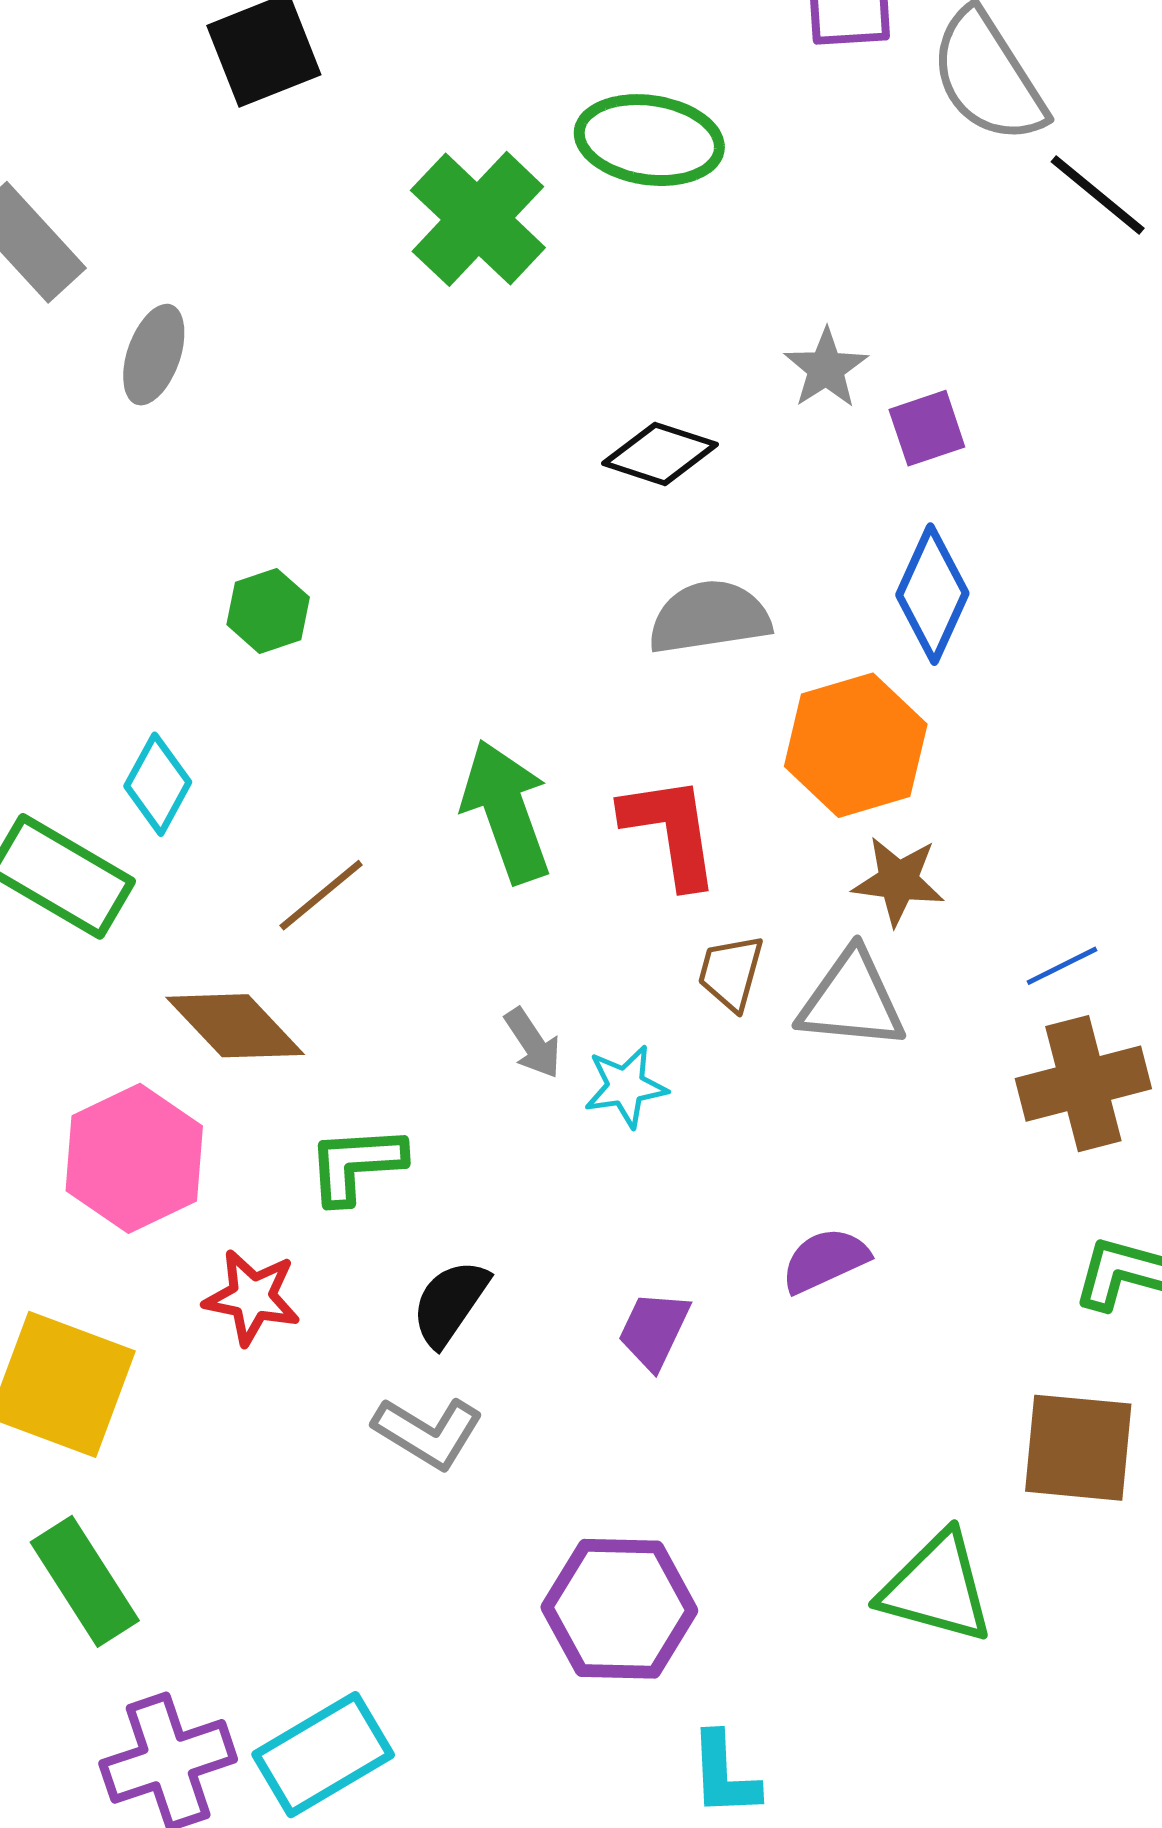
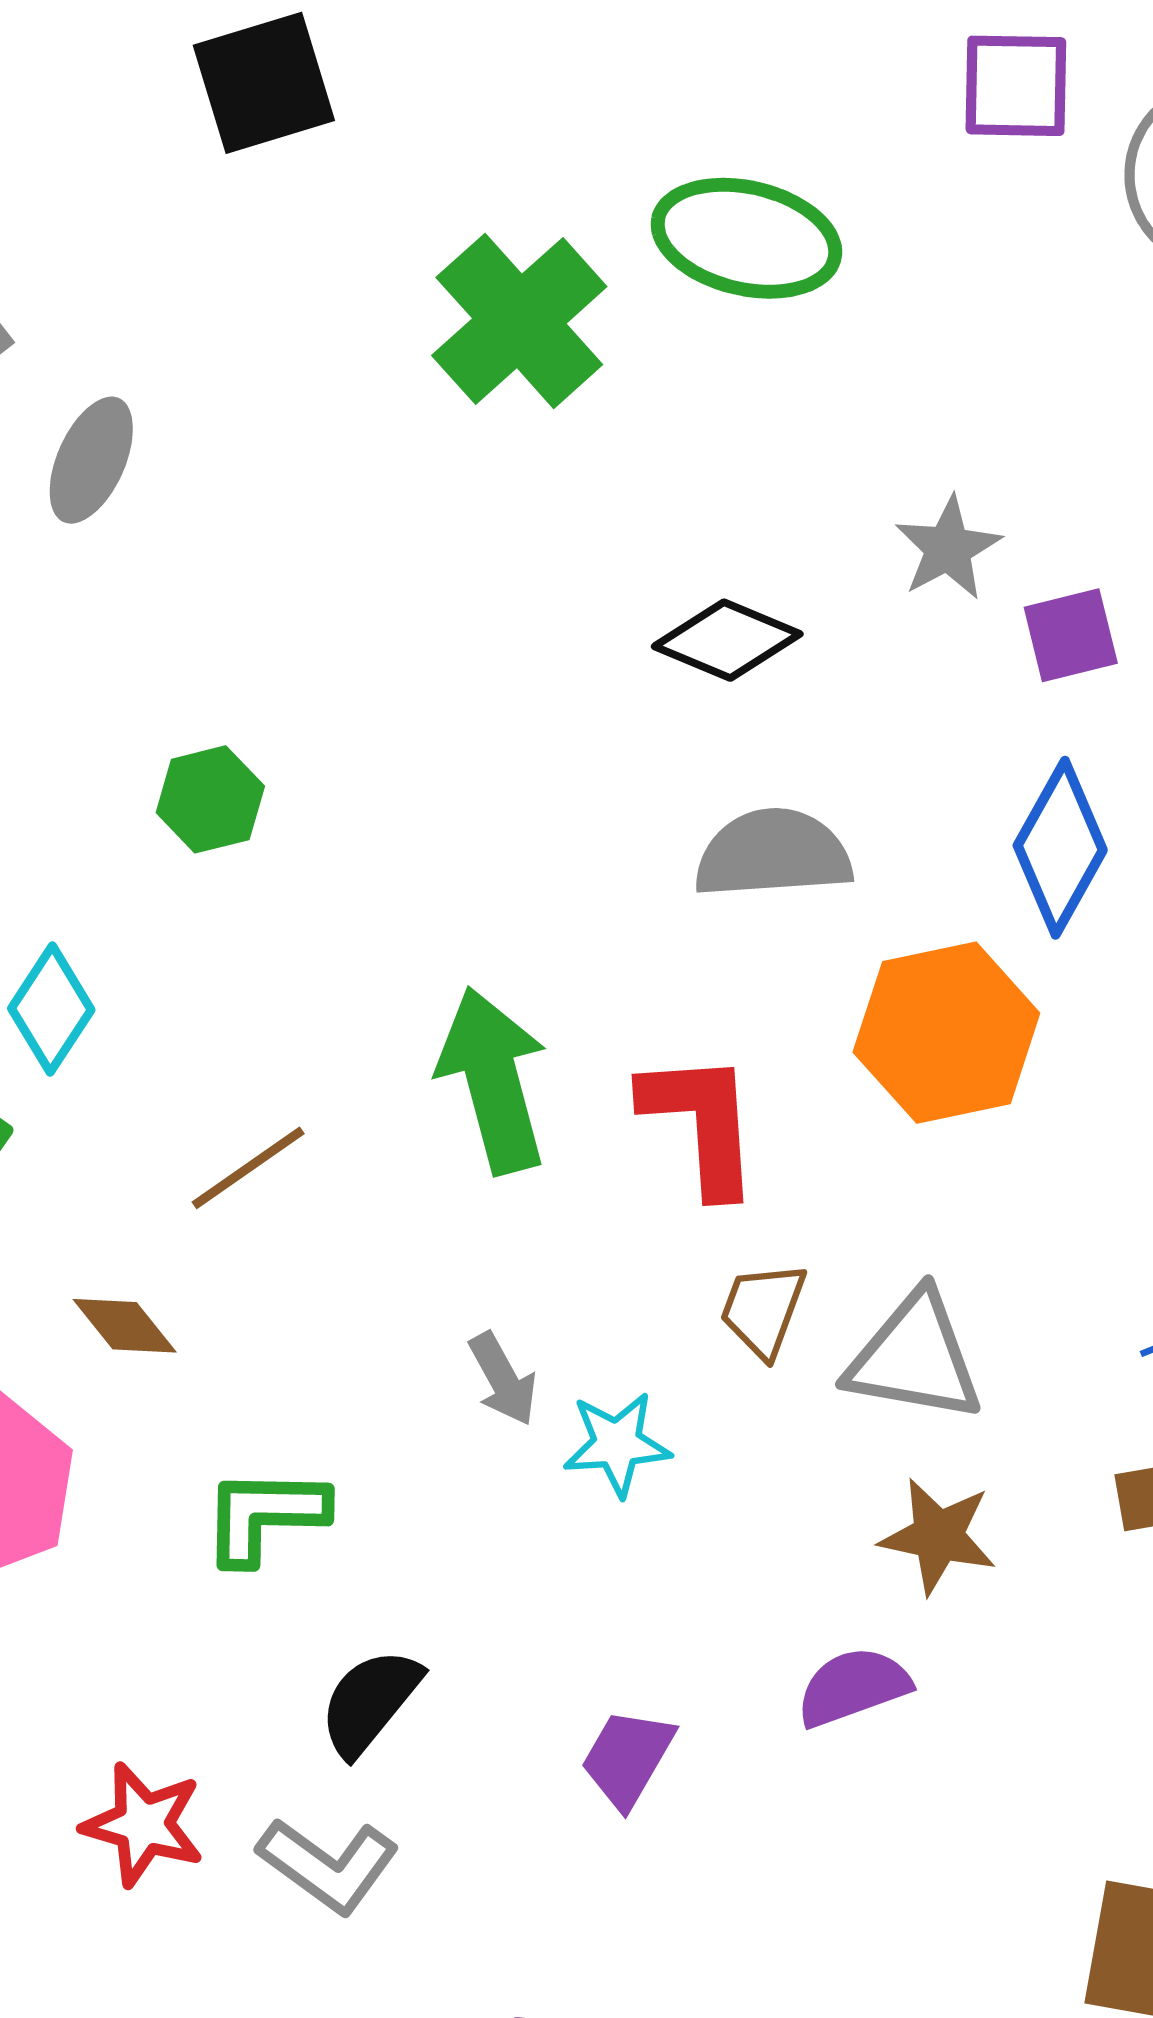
brown star: (898, 881) -> (938, 1536), moved
brown diamond: (235, 1026) -> (125, 1326), size x0.6
red star: (252, 1297) -> (143, 1824), moved

